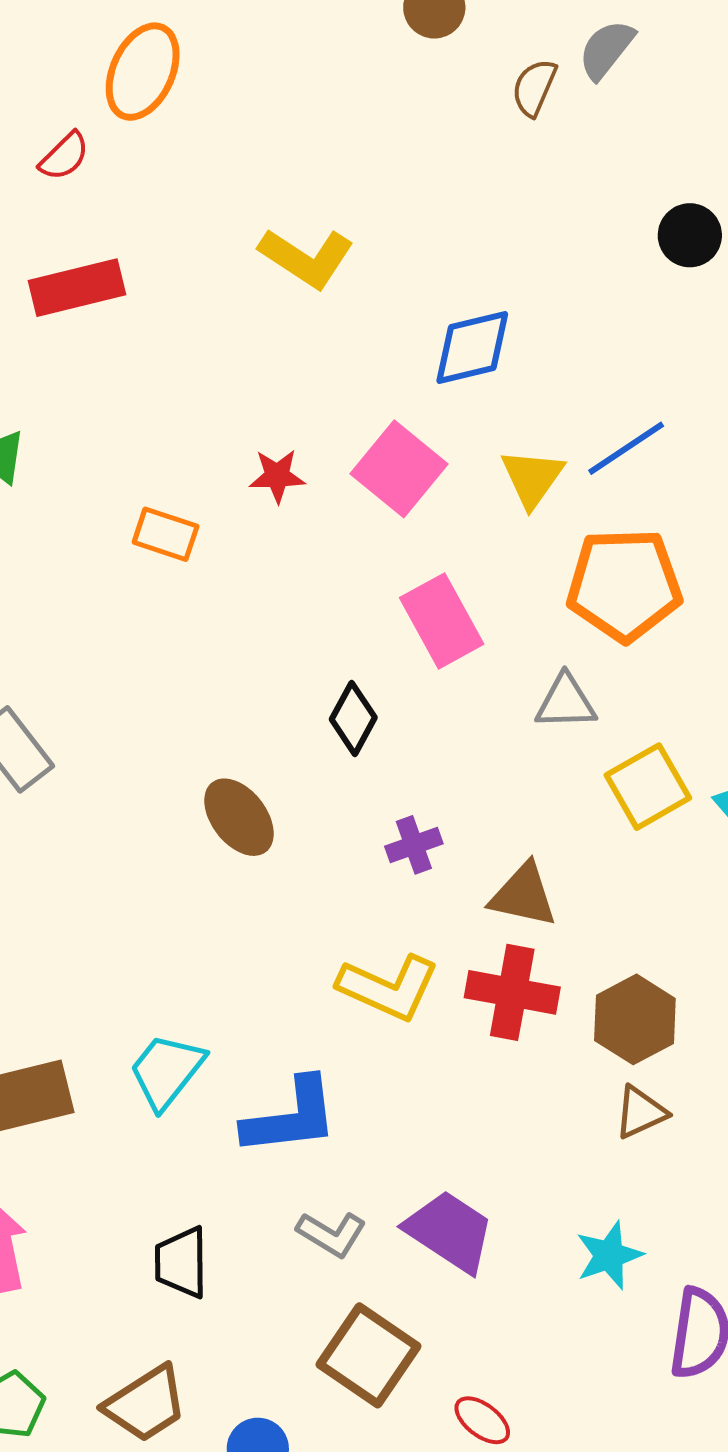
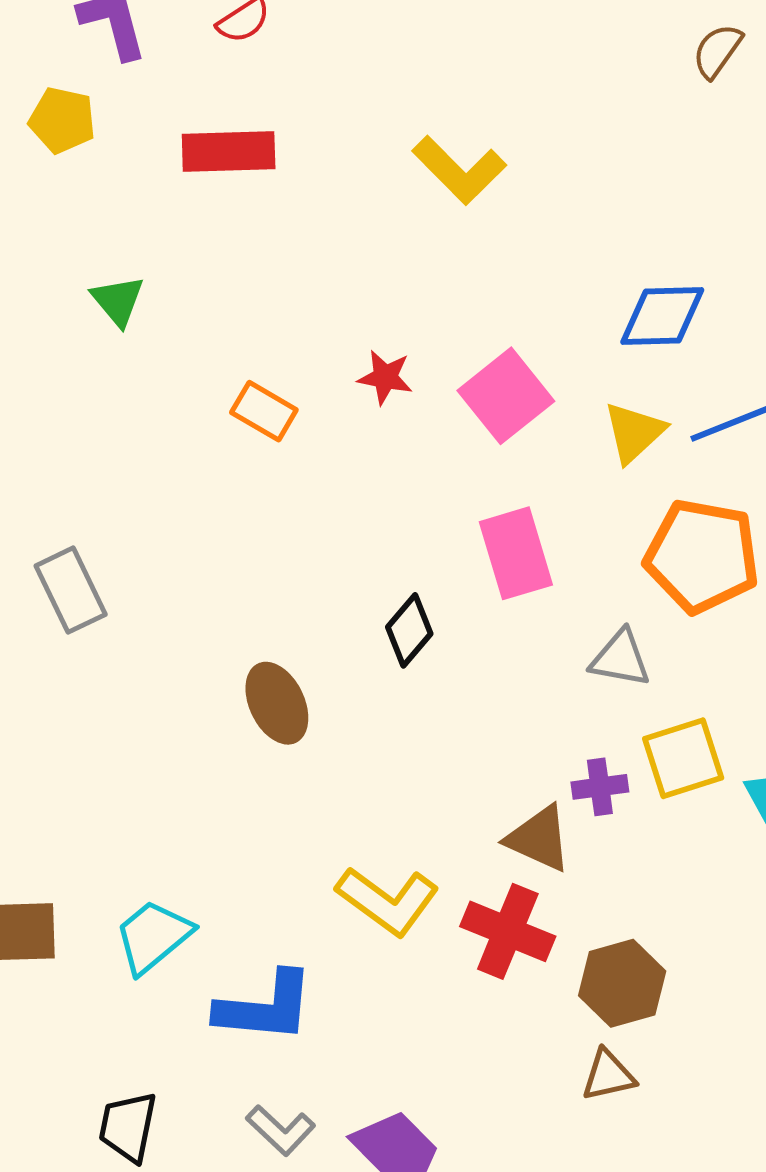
blue diamond: (472, 347) -> (662, 316), moved
purple cross: (414, 845) -> (600, 787), moved

